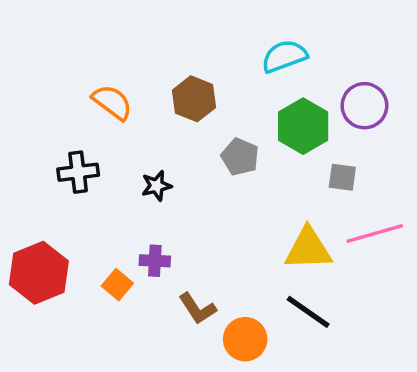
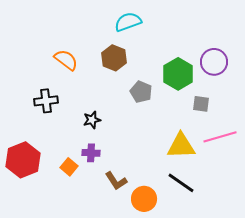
cyan semicircle: (284, 56) -> (128, 22), moved
black star: (157, 186) -> (92, 120), moved

